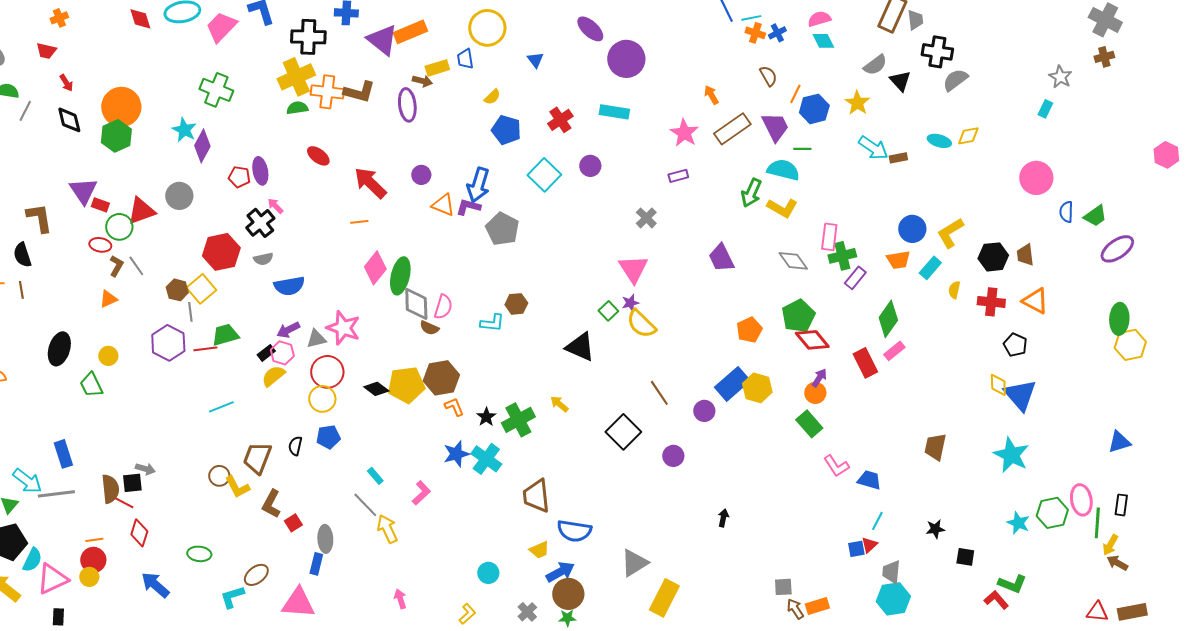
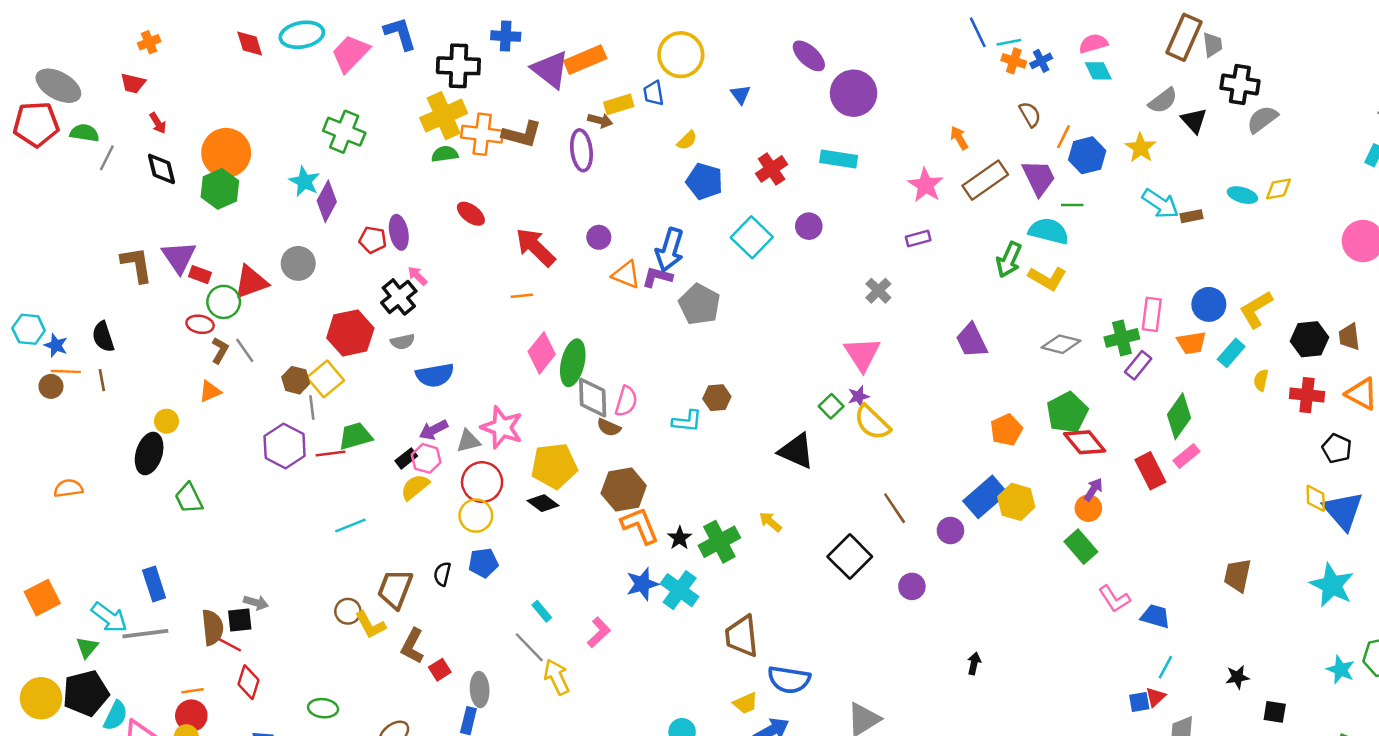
brown L-shape: (39, 218) -> (137, 265), moved
pink rectangle: (829, 237) -> (1152, 314), moved
gray diamond: (793, 261) -> (1061, 344), turned -40
yellow circle: (108, 356) -> (166, 421), moved
yellow pentagon: (406, 385) -> (554, 466), moved
orange L-shape: (454, 407) -> (640, 526), size x1.6

